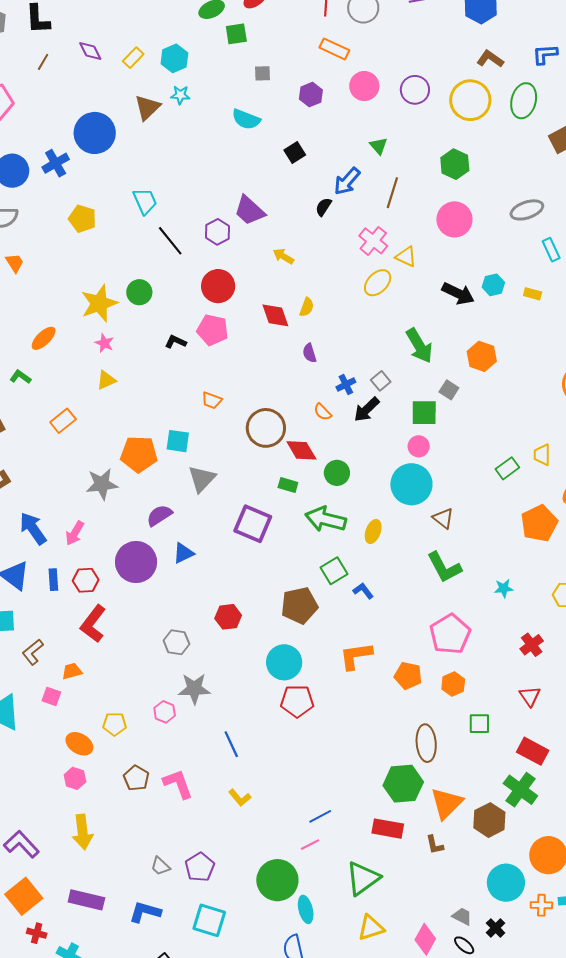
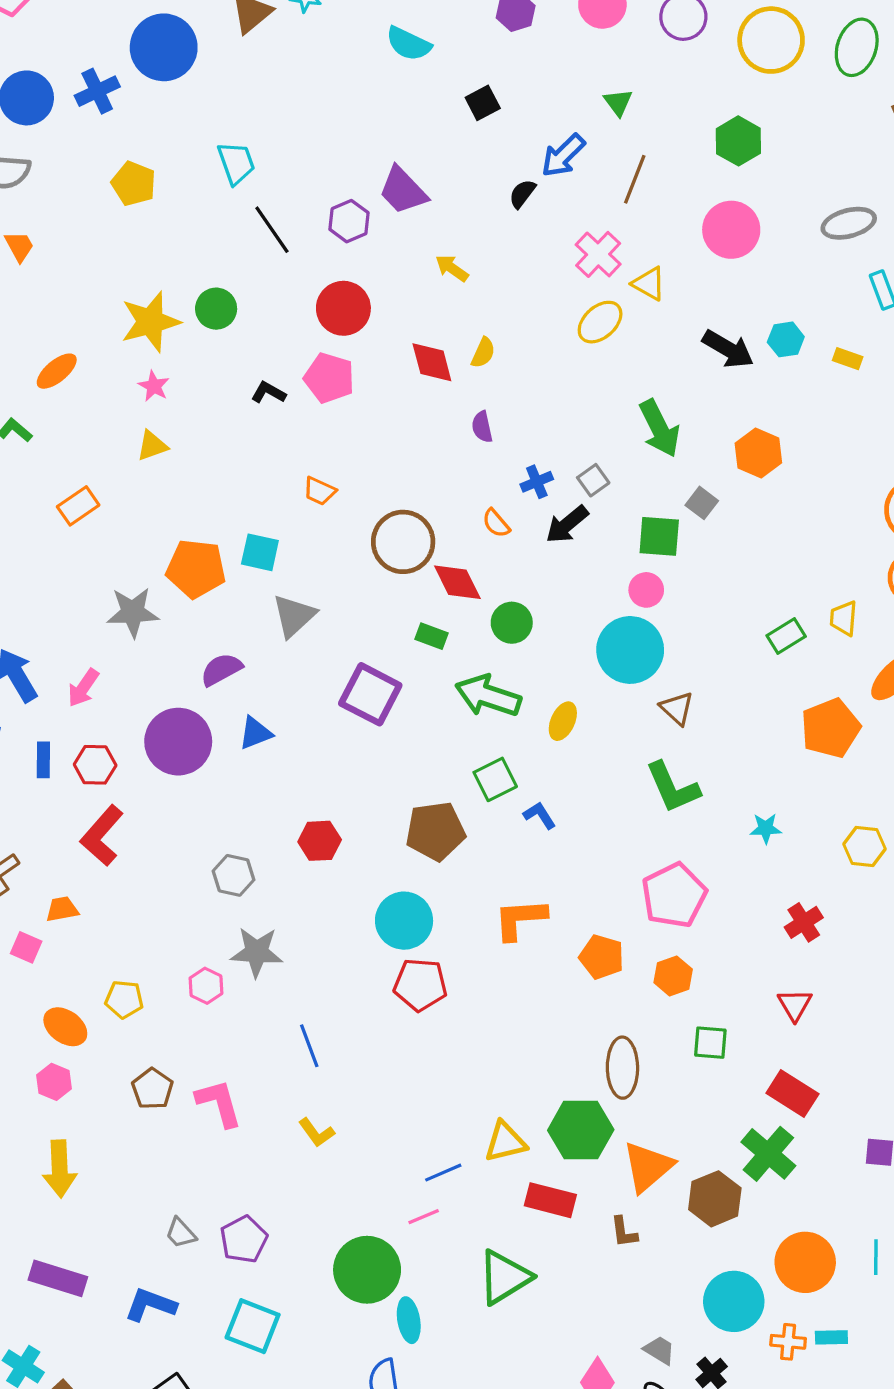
yellow triangle: (371, 928) -> (505, 1142), moved

